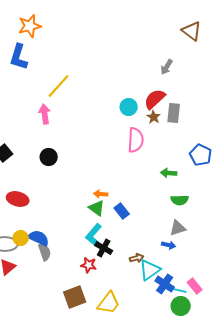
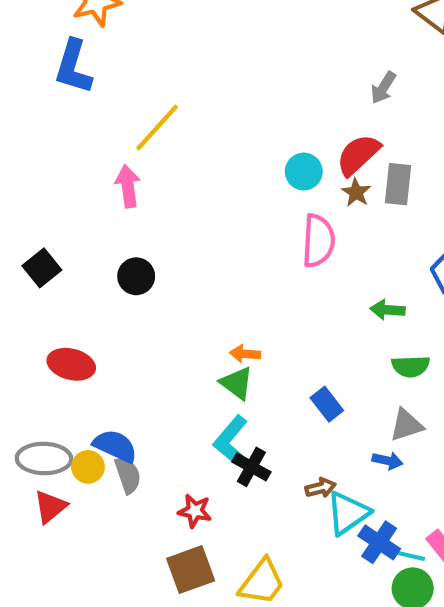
blue rectangle: (122, 211) -> (327, 404), moved
yellow circle: (21, 238) -> (88, 467), moved
red star: (89, 265) -> (195, 511), moved

